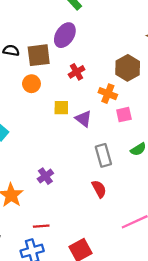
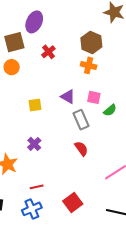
orange cross: (108, 94) -> (89, 65), moved
yellow square: (61, 108) -> (35, 105), moved
pink square: (124, 115) -> (94, 97), moved, turned 32
purple triangle: (83, 119) -> (68, 97), moved

